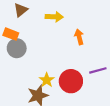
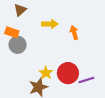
yellow arrow: (54, 17) -> (50, 24), moved
purple line: (98, 70) -> (86, 80), moved

